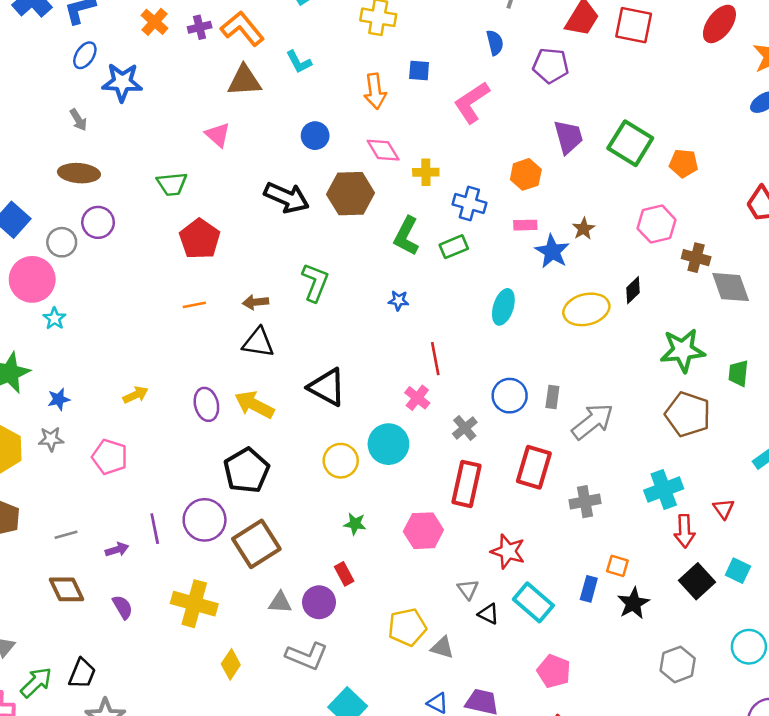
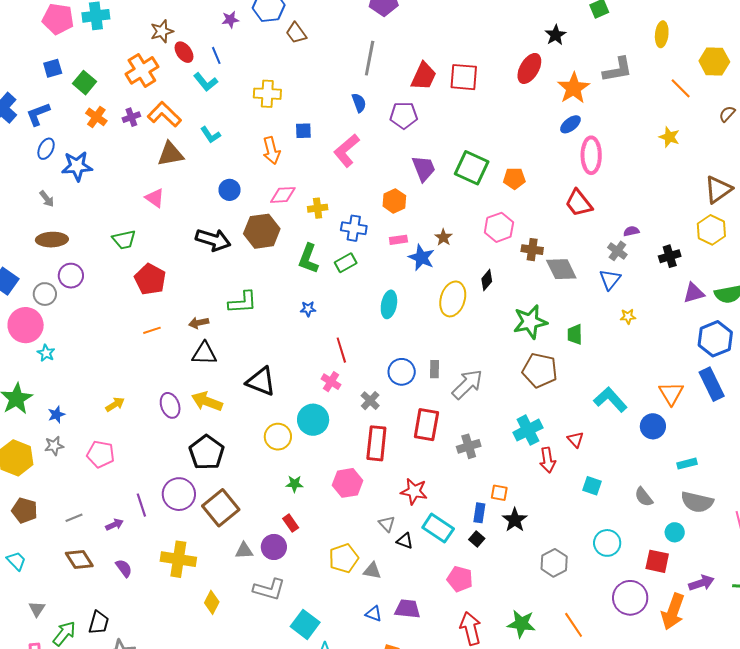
pink diamond: (383, 150) -> (283, 195), turned -56
green L-shape: (315, 282) -> (243, 302), turned 72
yellow ellipse: (586, 309) -> (453, 299), turned -52
black square: (697, 581) -> (477, 539), moved, size x0.6

